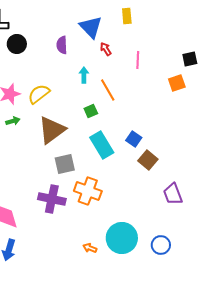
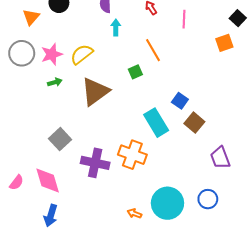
black square: (190, 59) -> (238, 18), turned -35
cyan arrow: (84, 75) -> (116, 27), moved
cyan rectangle: (102, 145) -> (156, 123), moved
gray square: (65, 164) -> (60, 139), moved, turned -30
blue circle: (161, 245) -> (208, 199), moved

